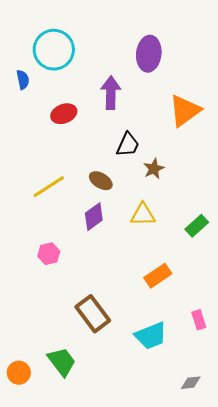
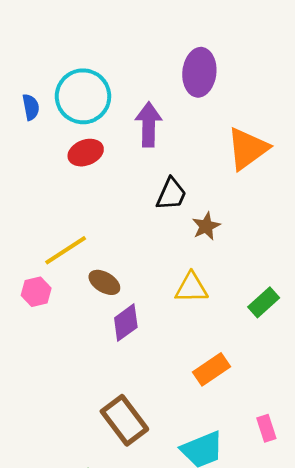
cyan circle: (54, 50) -> (83, 96), moved
brown ellipse: (101, 181) -> (104, 282), moved
purple diamond: (94, 217) -> (126, 323), moved
pink hexagon: (49, 254) -> (36, 292), moved

